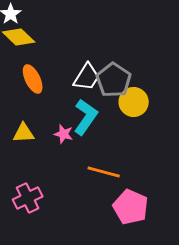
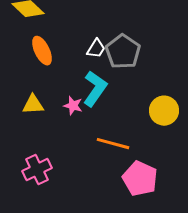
white trapezoid: (87, 77) -> (96, 49), size x0.7
yellow circle: (134, 102) -> (164, 111), moved

